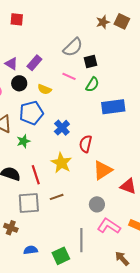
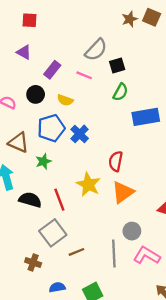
purple triangle: (11, 64) -> (24, 52), moved
pink line: (69, 76) -> (84, 75), moved
blue cross: (62, 128) -> (80, 134), moved
orange triangle: (103, 170) -> (123, 192), moved
brown line: (57, 197) -> (76, 252), moved
gray square: (29, 203) -> (53, 233), turned -30
gray line: (81, 240) -> (114, 254), moved

